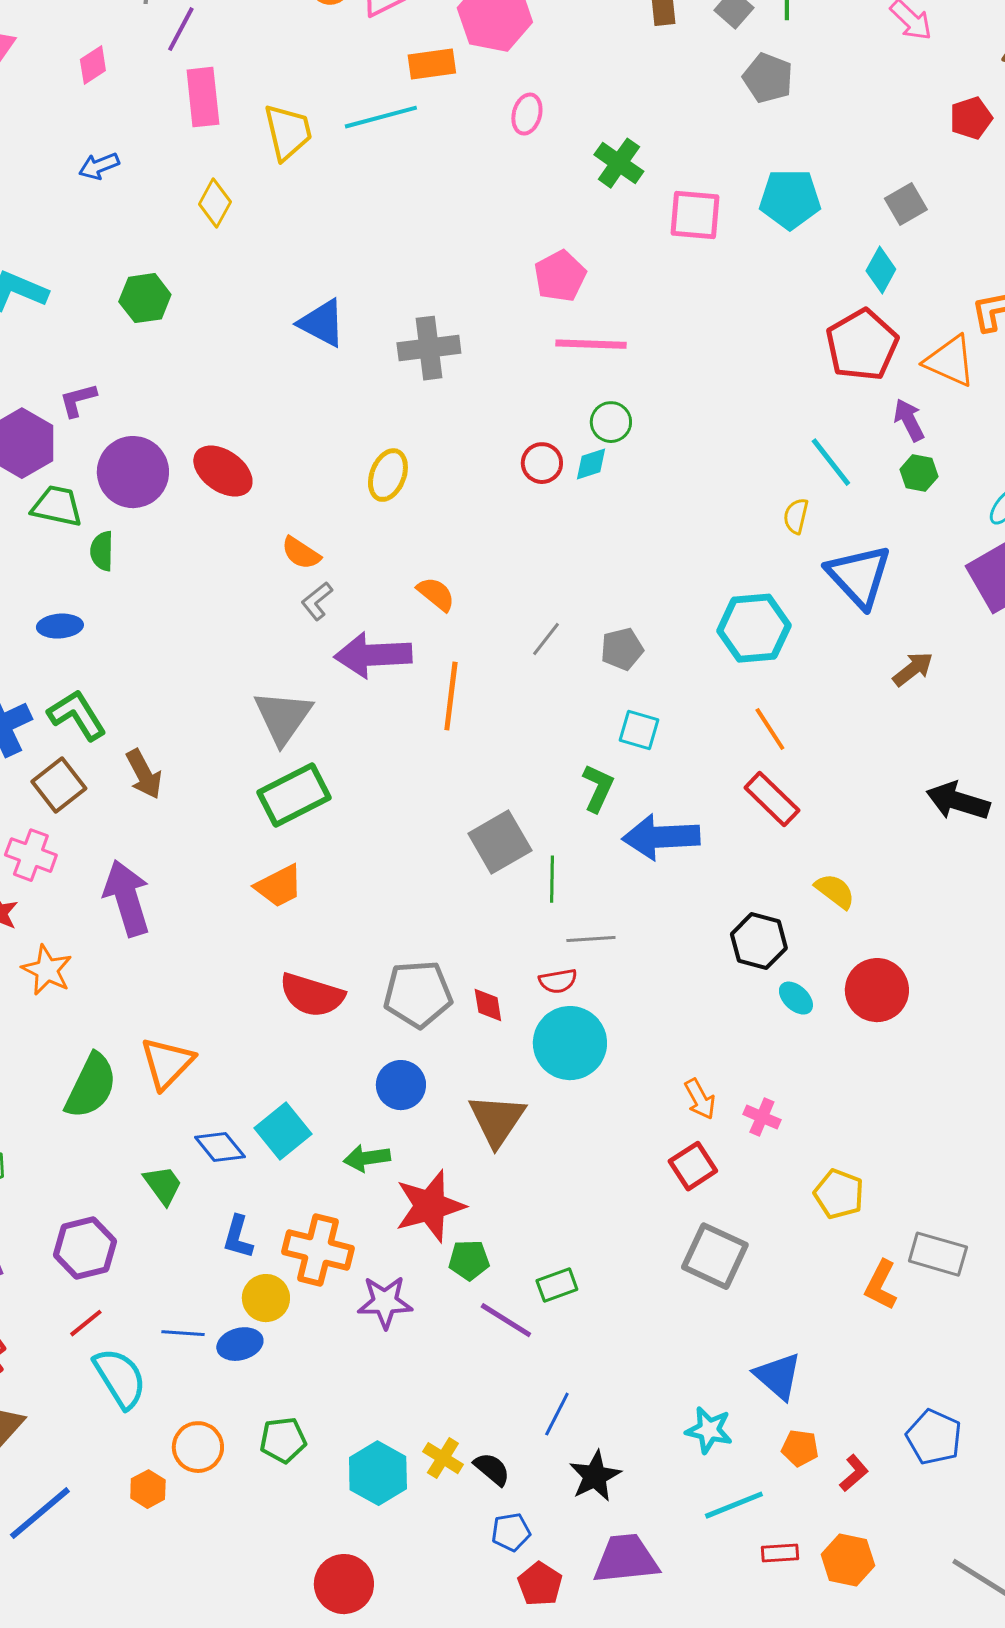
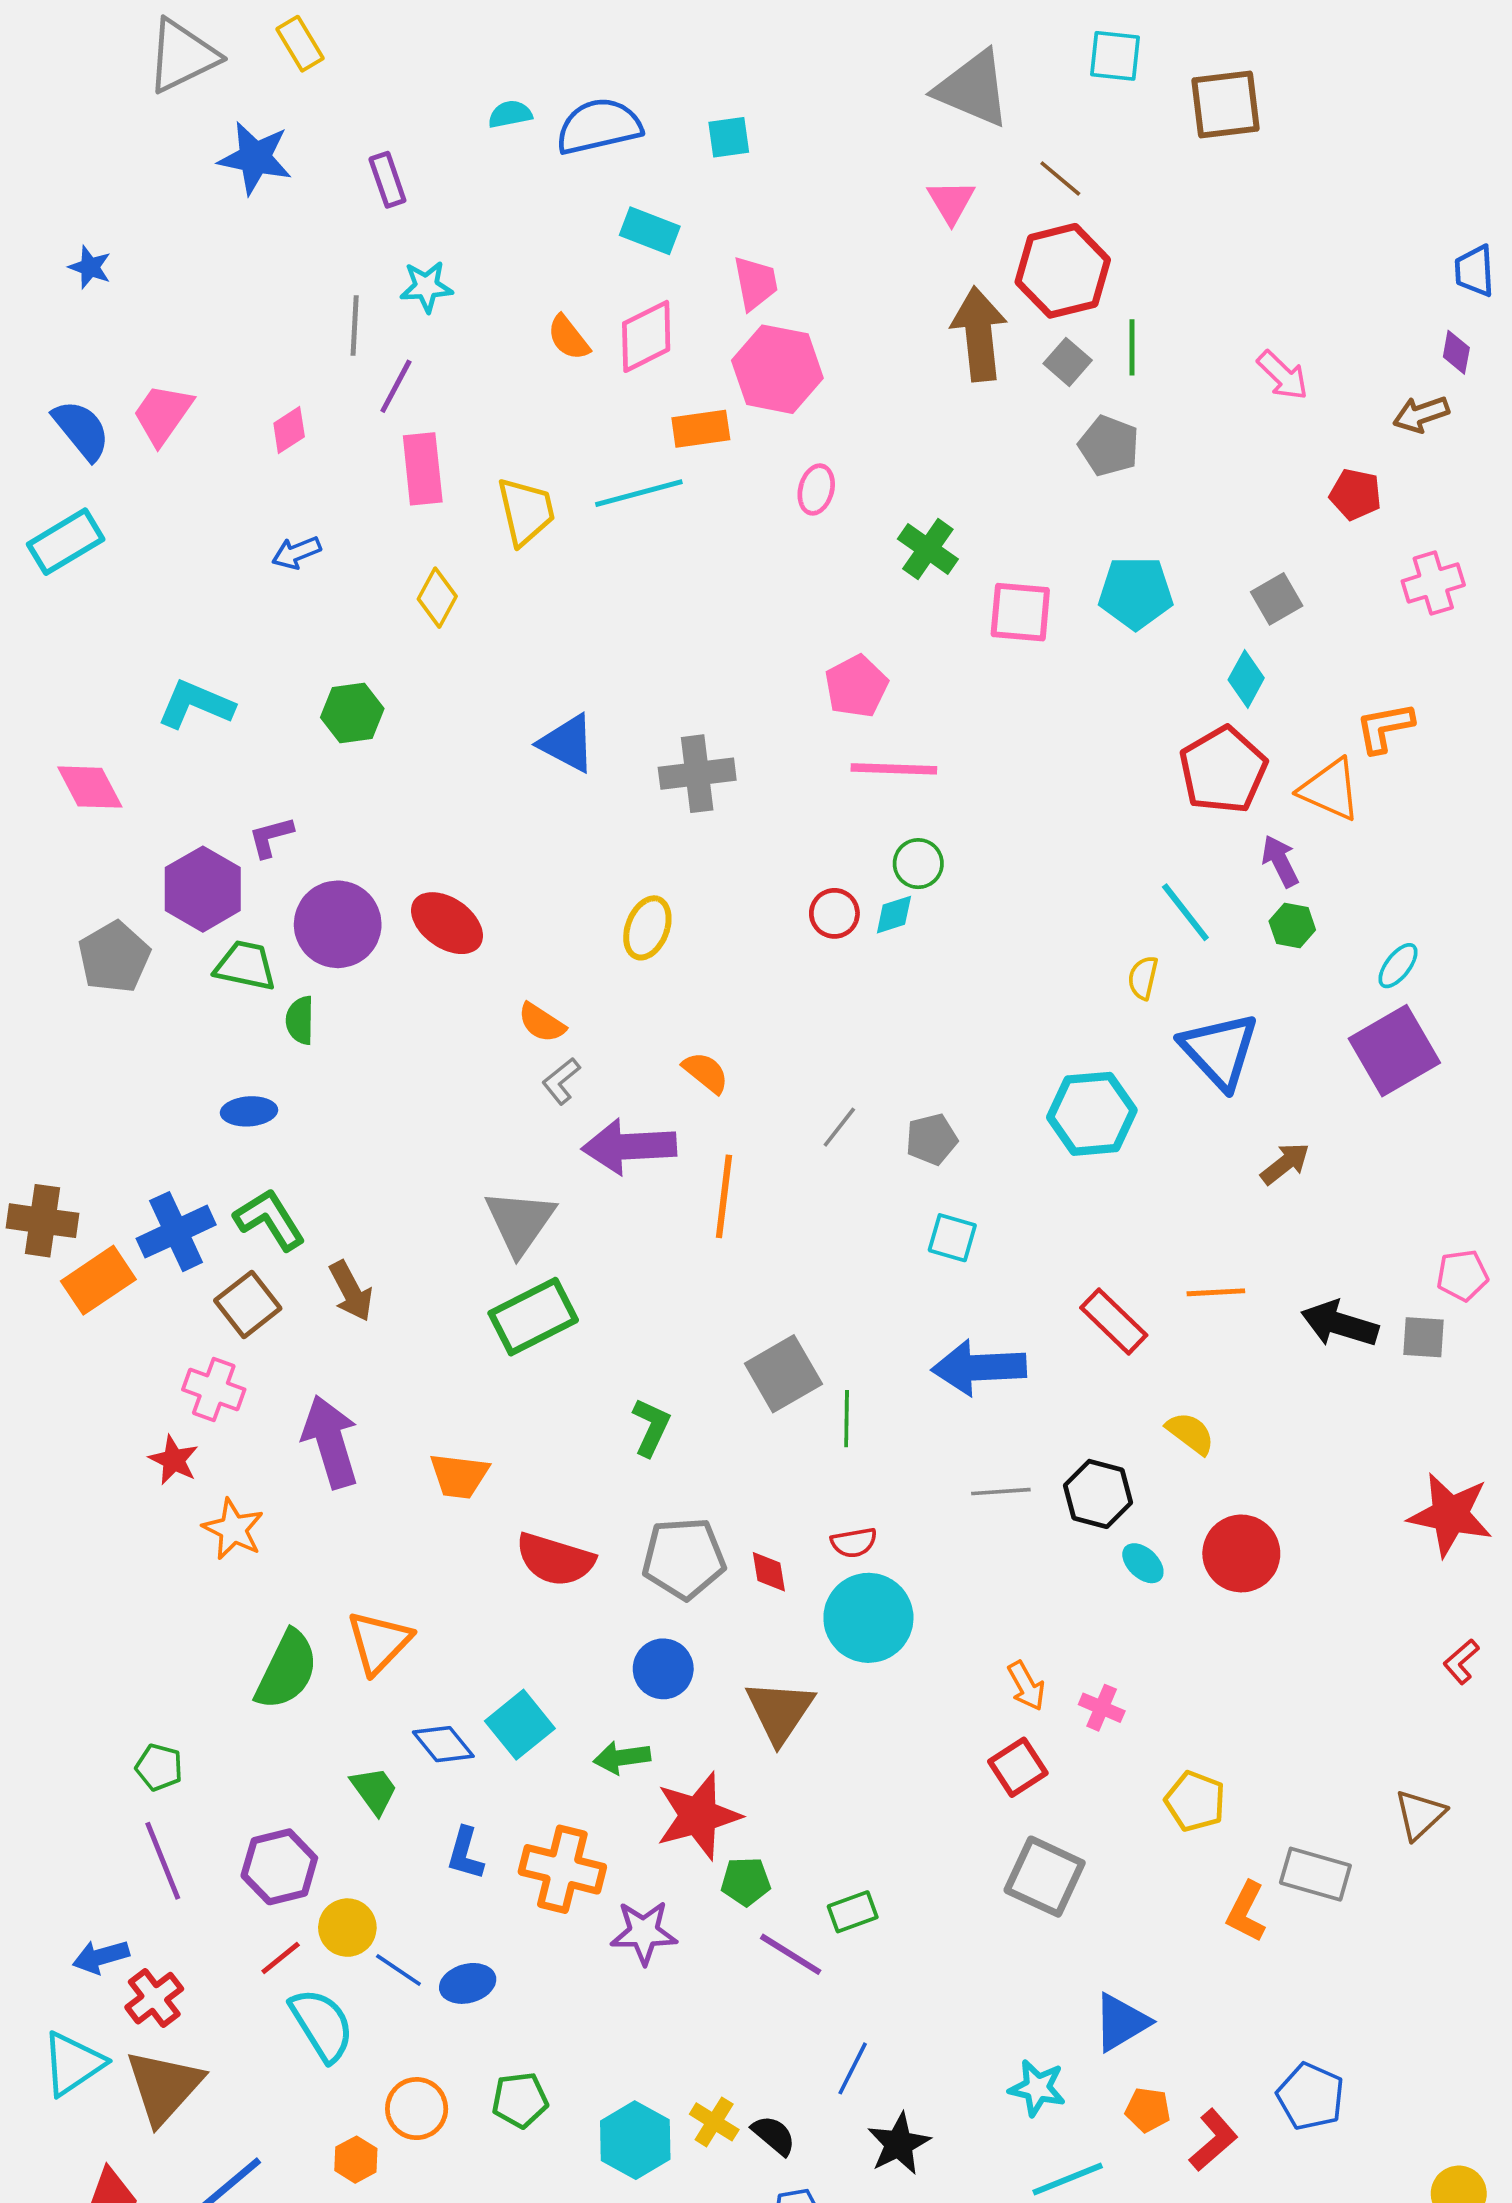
red pentagon: (971, 118) -> (1355, 494), turned 30
orange line: (770, 729) -> (1216, 1292), moved, turned -60
green L-shape: (598, 788) -> (651, 1427), moved
orange trapezoid: (279, 886) -> (459, 1476), moved, turned 34
gray line: (591, 939) -> (1001, 1492), moved
yellow circle: (266, 1298) -> (347, 1928), moved
blue line: (183, 1333) -> (398, 1970), turned 30
blue triangle: (778, 1376) -> (1121, 2022), turned 48
red L-shape: (854, 1473) -> (1213, 2140), size x1.4

